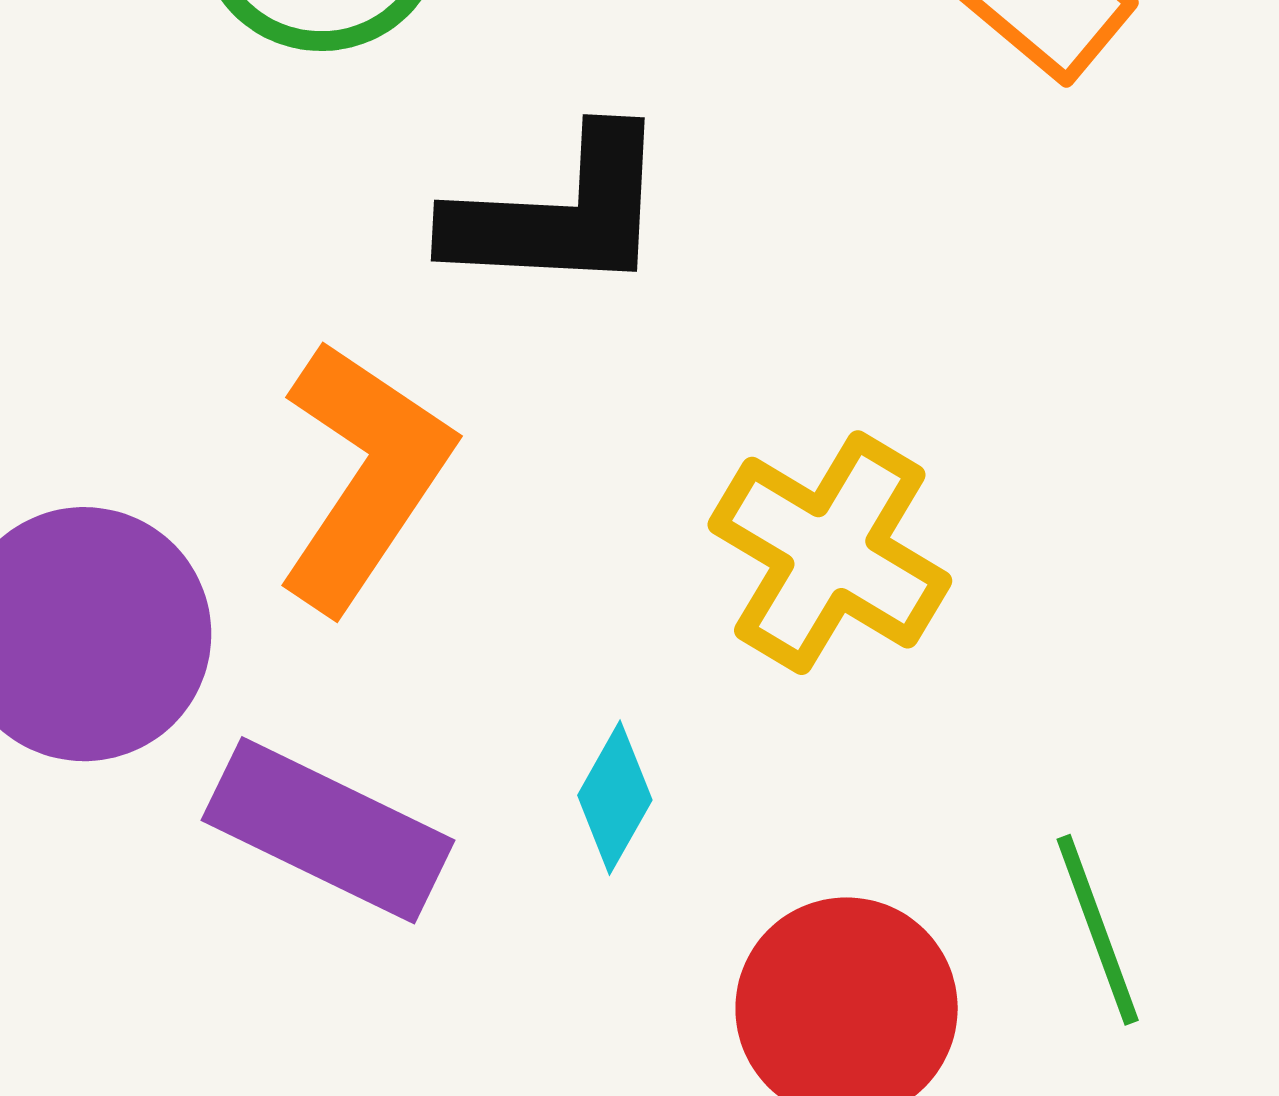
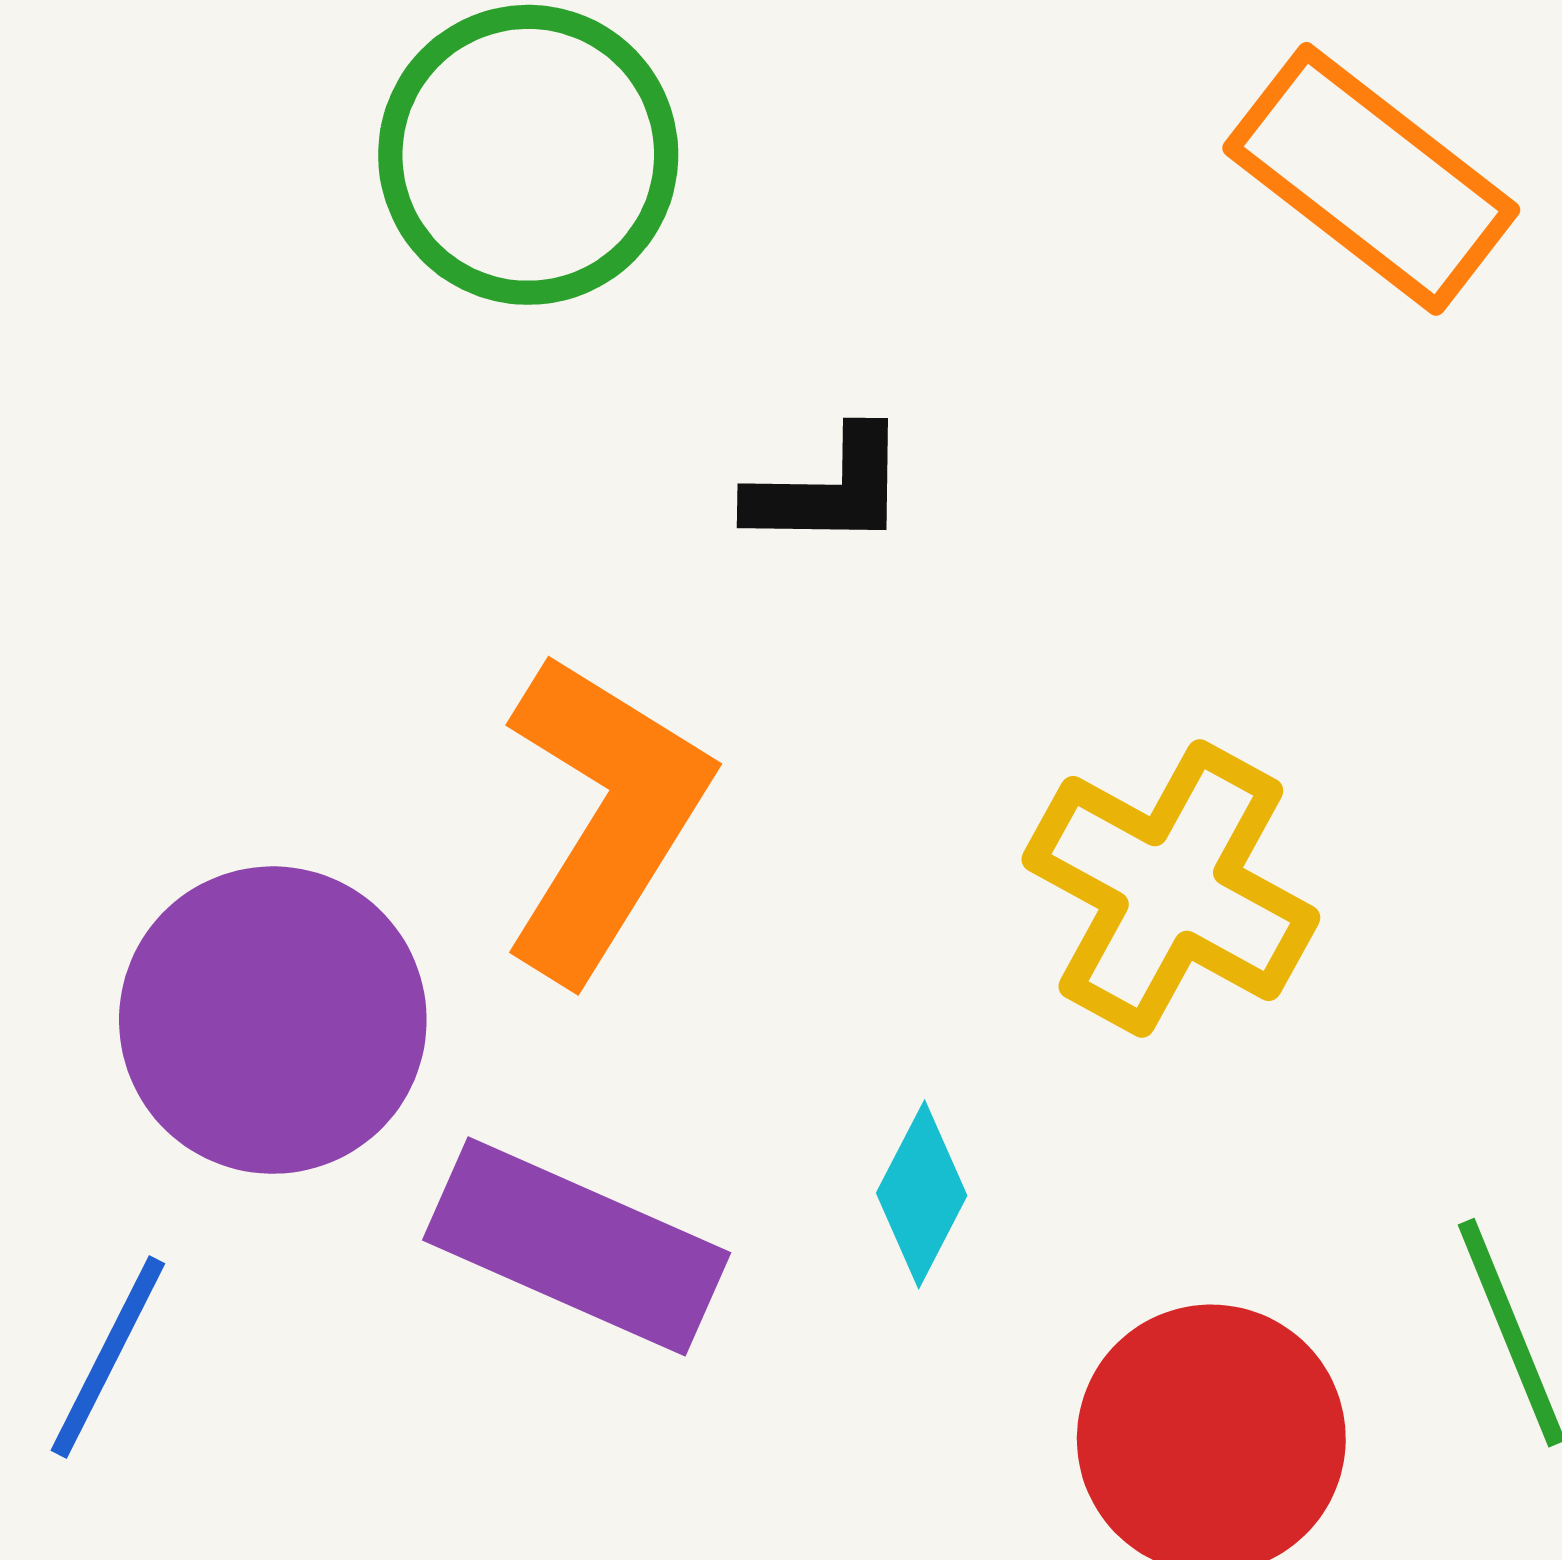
black L-shape: (559, 213) -> (828, 490), size x0.6

